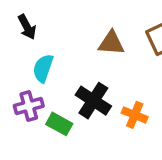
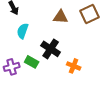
purple cross: (29, 106) -> (12, 67), moved
orange cross: (135, 115) -> (74, 66), moved

